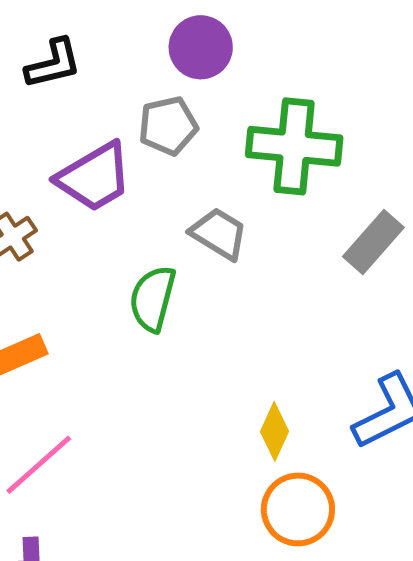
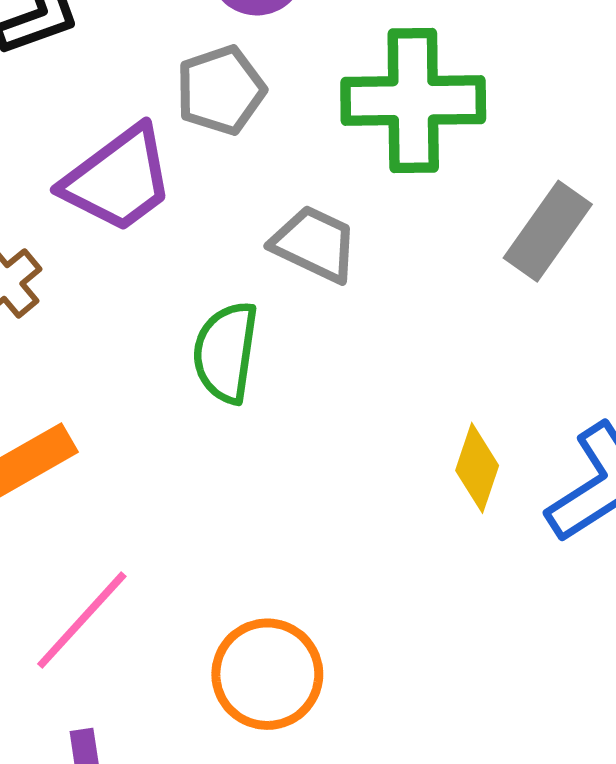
yellow diamond: (275, 431) -> (477, 468), moved
orange circle: (298, 509) -> (267, 674), moved

